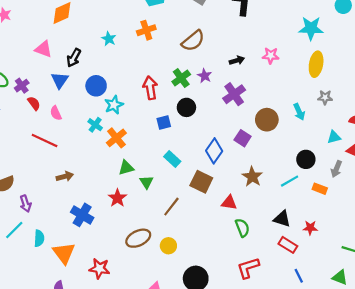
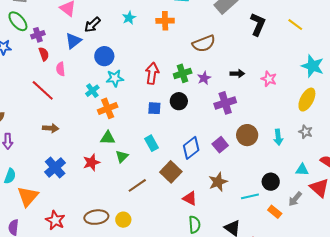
brown ellipse: (138, 238) -> (96, 217), moved

